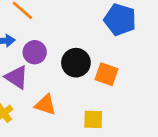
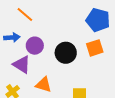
orange square: (106, 74) -> (95, 48), moved, turned -36

